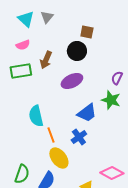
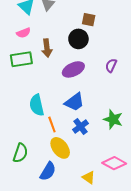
brown arrow: (46, 60) -> (47, 48), turned -30
purple semicircle: (117, 78) -> (111, 65), moved
green star: (111, 100) -> (113, 119), moved
blue trapezoid: (87, 113) -> (74, 102), moved
green semicircle: (22, 174) -> (20, 153), moved

